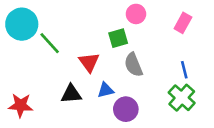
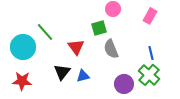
cyan circle: (22, 24) -> (23, 47), moved
blue triangle: (106, 90) -> (83, 76), moved
black triangle: (71, 94) -> (62, 72), turned -48
purple circle: (126, 109) -> (124, 84), moved

